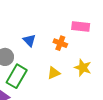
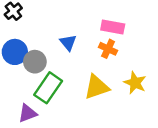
pink rectangle: (81, 27) -> (113, 27), moved
yellow triangle: (54, 73) -> (97, 87), size x1.5

